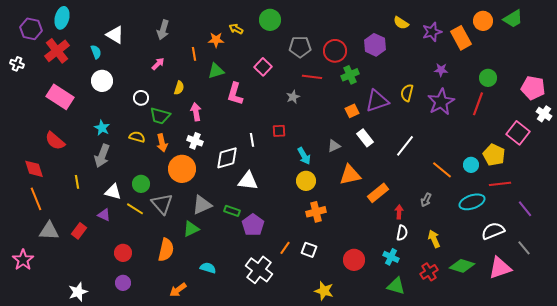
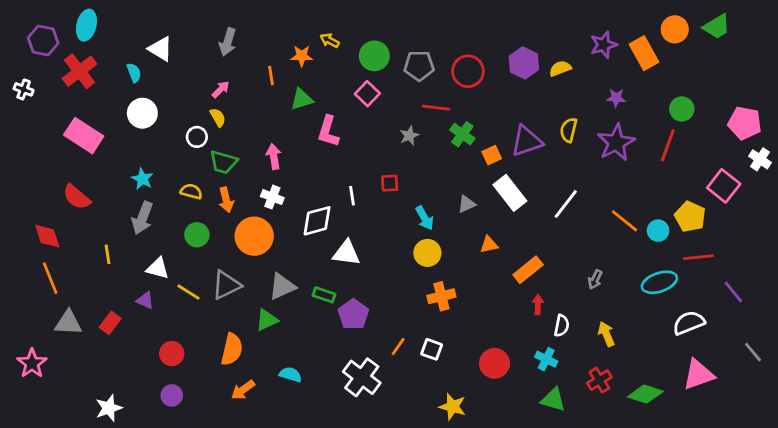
green circle: (270, 20) -> (374, 56), moved
yellow semicircle: (401, 23) -> (560, 68), moved, turned 126
green cross: (350, 75) -> (462, 134), moved, turned -30
yellow semicircle: (179, 88) -> (218, 117), moved, turned -48
white rectangle: (365, 138) -> (510, 193), size x1.4
orange line: (442, 170) -> (624, 221), moved
orange triangle: (350, 175) -> (489, 245), size x0.6
green circle: (141, 184) -> (197, 235), moved
gray triangle: (162, 204) -> (226, 285), turned 45
red arrow: (399, 212) -> (538, 305), moved
gray line: (524, 248) -> (753, 352), moved
green diamond: (462, 266) -> (645, 394), moved
orange arrow: (178, 290) -> (243, 390), moved

